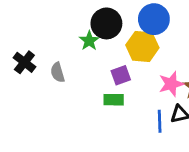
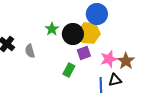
black circle: (106, 23) -> (73, 34), moved
purple square: (121, 75) -> (84, 53), moved
green rectangle: (114, 100) -> (69, 70), turned -64

